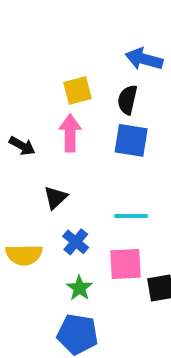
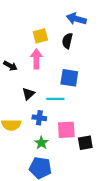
blue square: (131, 140) -> (69, 78), moved
cyan line: (131, 216) -> (55, 99), moved
blue cross: (76, 242) -> (39, 118), turned -32

